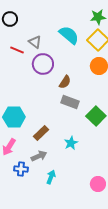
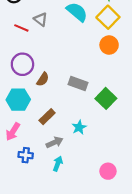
purple circle: (43, 64) -> (22, 64), moved
brown semicircle: (65, 82) -> (43, 79), moved
gray arrow: (39, 156) -> (55, 142), moved

